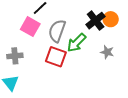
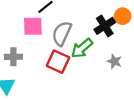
orange circle: (111, 19) -> (123, 16), moved
pink square: (30, 27) -> (33, 26), turned -36

